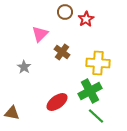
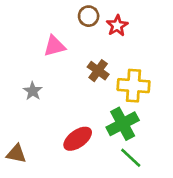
pink triangle: (40, 34) -> (54, 46), turned 30
brown cross: (62, 52) -> (98, 71), moved

